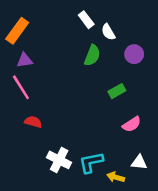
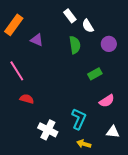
green semicircle: (92, 55) -> (75, 45), turned -30
purple triangle: (25, 60) -> (37, 40), moved, turned 32
cyan L-shape: (91, 162) -> (79, 119), moved, turned 125
yellow arrow: (116, 177) -> (84, 144), moved

